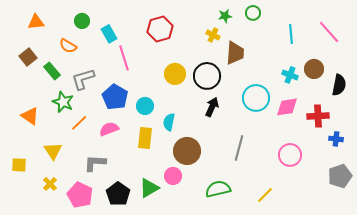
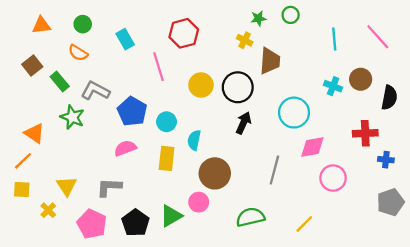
green circle: (82, 21) -> (83, 24), moved
pink line: (124, 58) -> (158, 67), moved
gray L-shape: (83, 79) -> (95, 91), turned 45
pink diamond: (287, 107) -> (312, 147), moved
orange line: (79, 123) -> (23, 161), moved
yellow triangle: (53, 151) -> (67, 186), moved
yellow cross: (50, 184) -> (48, 210), moved

